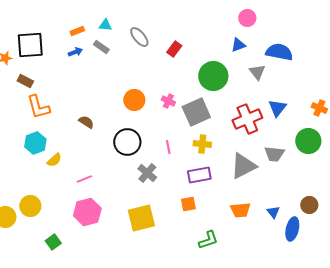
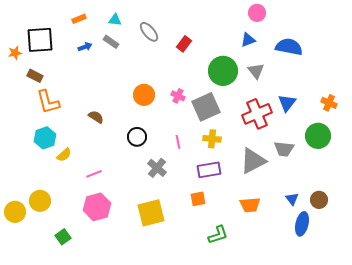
orange rectangle: (77, 31) -> (79, 19), moved
gray triangle: (257, 72) -> (256, 71), moved
black circle: (127, 142) -> (137, 137), size x0.7
blue triangle: (273, 212) -> (292, 199), moved

